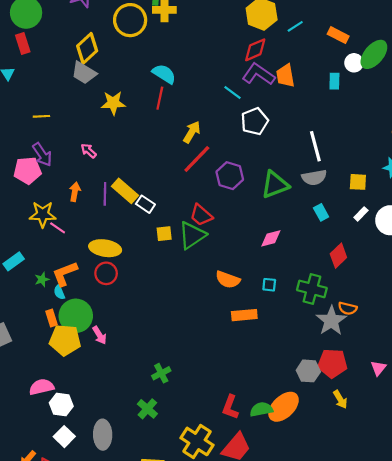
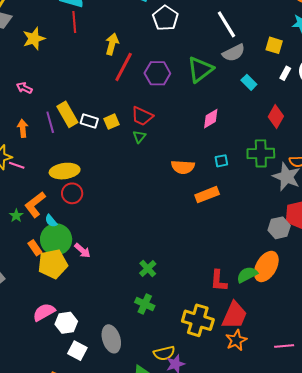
yellow square: (358, 182) -> (274, 45), turned 30
yellow rectangle: (125, 191) -> (67, 114), turned 35
yellow square: (164, 234) -> (111, 122), moved
green triangle: (192, 235) -> (139, 137), size x0.5
cyan semicircle: (59, 292) -> (51, 221), moved

